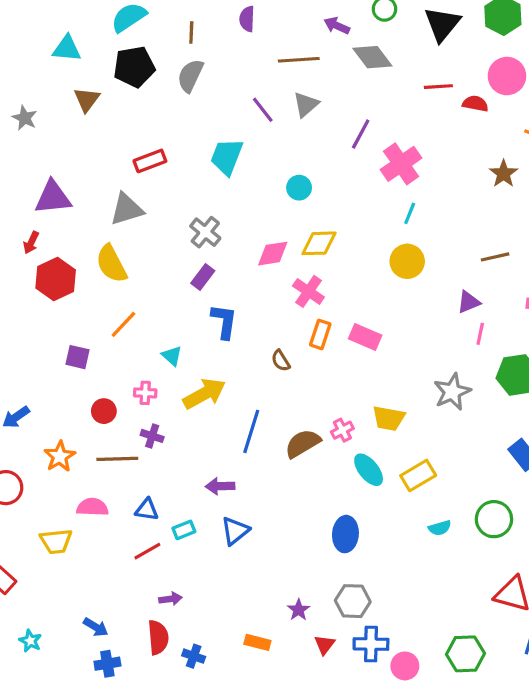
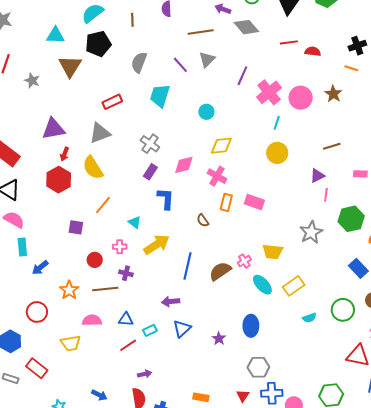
gray semicircle: (190, 76) -> (139, 62), moved
pink circle: (507, 76) -> (301, 98), moved
brown triangle: (87, 99) -> (70, 66), size x1.4
red arrow: (31, 243) -> (65, 154), moved
pink diamond: (273, 254) -> (184, 165), moved
purple star: (299, 610) -> (219, 339), moved

